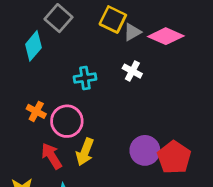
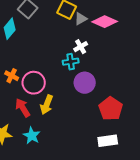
white cross: (132, 71) -> (81, 47), turned 32
cyan cross: (85, 78) -> (71, 62), moved
purple circle: (145, 150) -> (85, 83), moved

